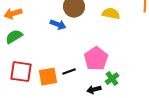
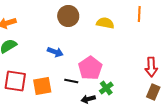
blue arrow: (58, 25) -> (55, 52), moved
black line: (69, 72) -> (71, 81), moved, turned 32

